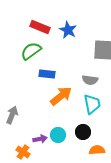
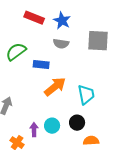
green semicircle: (31, 51) -> (16, 52), moved
gray semicircle: (90, 80) -> (61, 44), moved
purple arrow: (40, 139) -> (34, 130), turned -80

